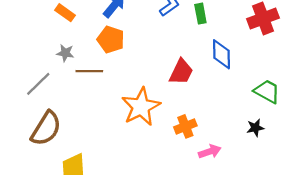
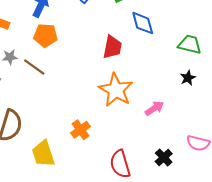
brown line: (89, 71) -> (34, 67), turned 50
orange star: (141, 107) -> (116, 90), moved
orange cross: (185, 126) -> (81, 130), moved

